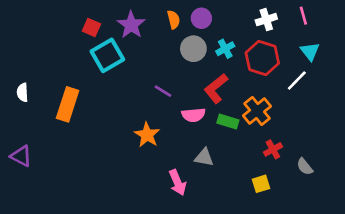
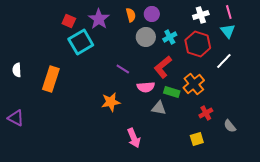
cyan triangle: (310, 51) -> (228, 31), moved
orange star: (147, 135) -> (111, 102), turned 30
gray triangle: (204, 157) -> (159, 108), moved

